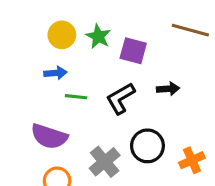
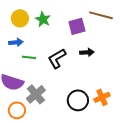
purple square: (133, 51) -> (77, 26), moved, turned -30
black circle: (147, 146) -> (78, 100), moved
gray cross: (105, 162) -> (36, 94), moved

